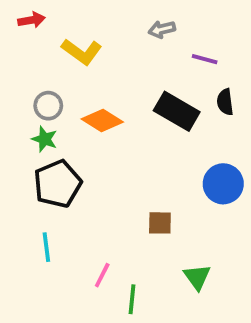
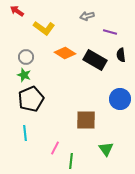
red arrow: (31, 20) -> (17, 11), turned -136
orange diamond: (102, 121) -> (65, 53), moved
brown square: (160, 223) -> (86, 120), size x1.5

